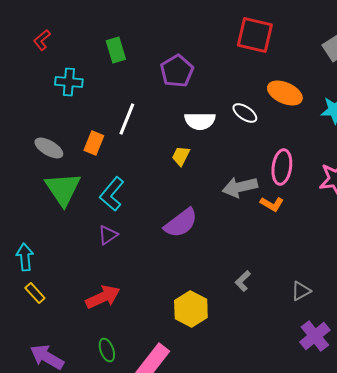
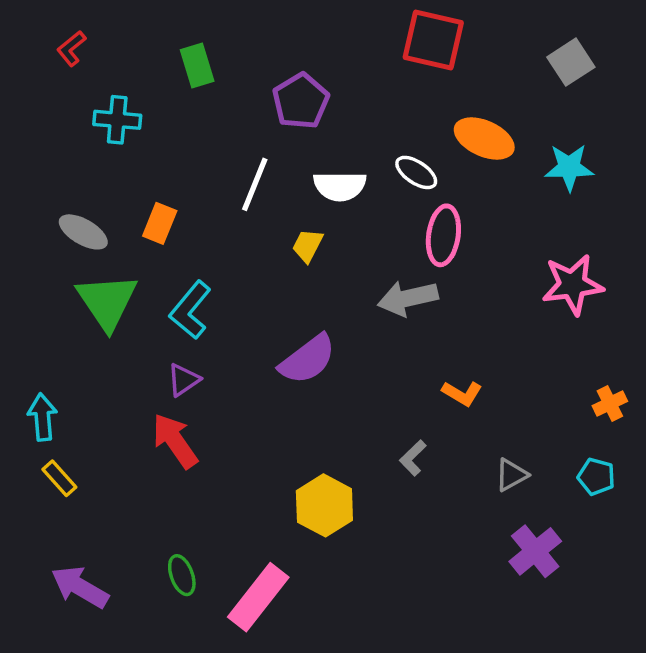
white line: (127, 119) -> (255, 184), moved
pink ellipse: (282, 167) -> (443, 235), moved
orange L-shape: (272, 204) -> (462, 393), moved
red arrow: (103, 297) -> (175, 441), moved, turned -100

